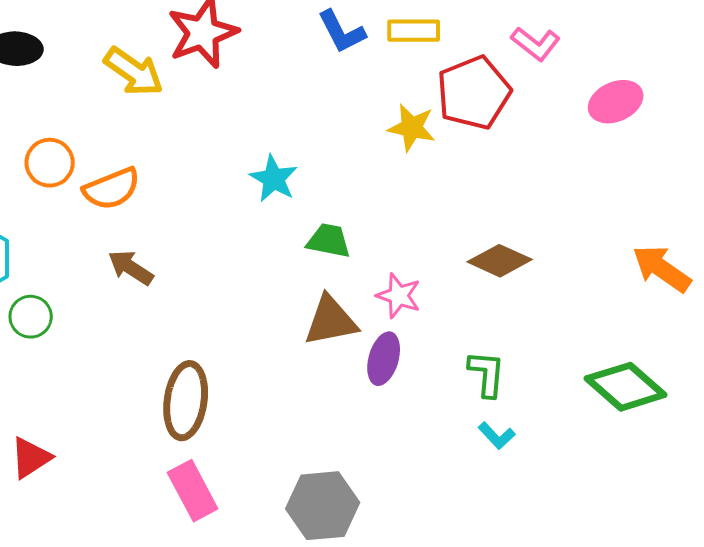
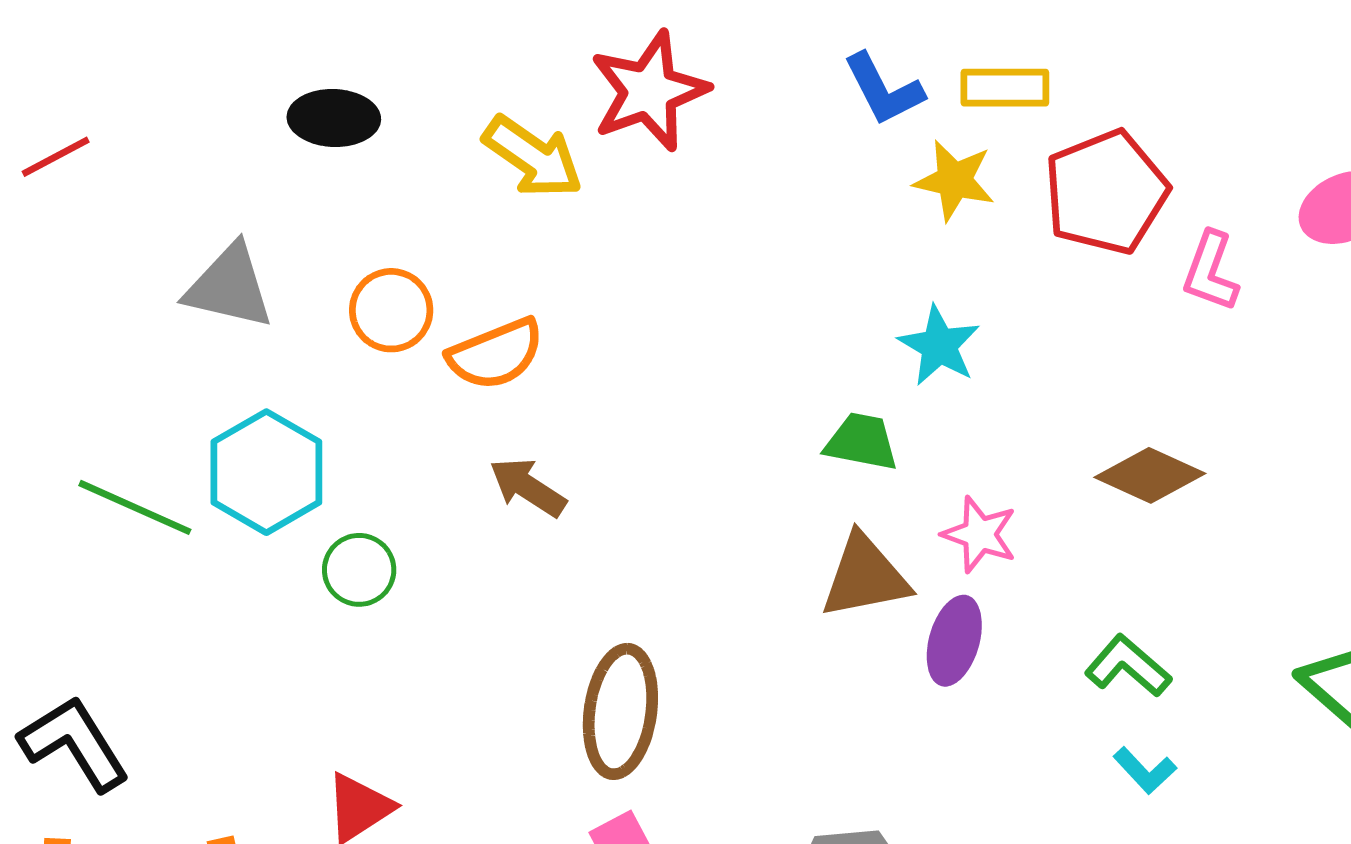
pink L-shape: (536, 44) -> (1211, 271), moved, turned 72
yellow star: (412, 128) -> (954, 180), moved
cyan star: (274, 179) -> (939, 346), moved
green L-shape: (487, 374) -> (1128, 666), turned -54

